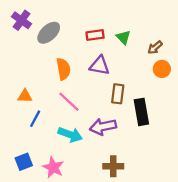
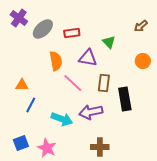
red rectangle: (95, 35) -> (72, 33), moved
green triangle: (123, 37) -> (109, 42), moved
brown arrow: (155, 47) -> (141, 26), moved
pink line: (69, 102) -> (73, 83), moved

